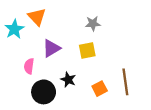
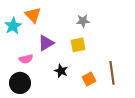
pink semicircle: (29, 66) -> (26, 59), turned -112
black circle: (44, 92) -> (20, 83), moved

